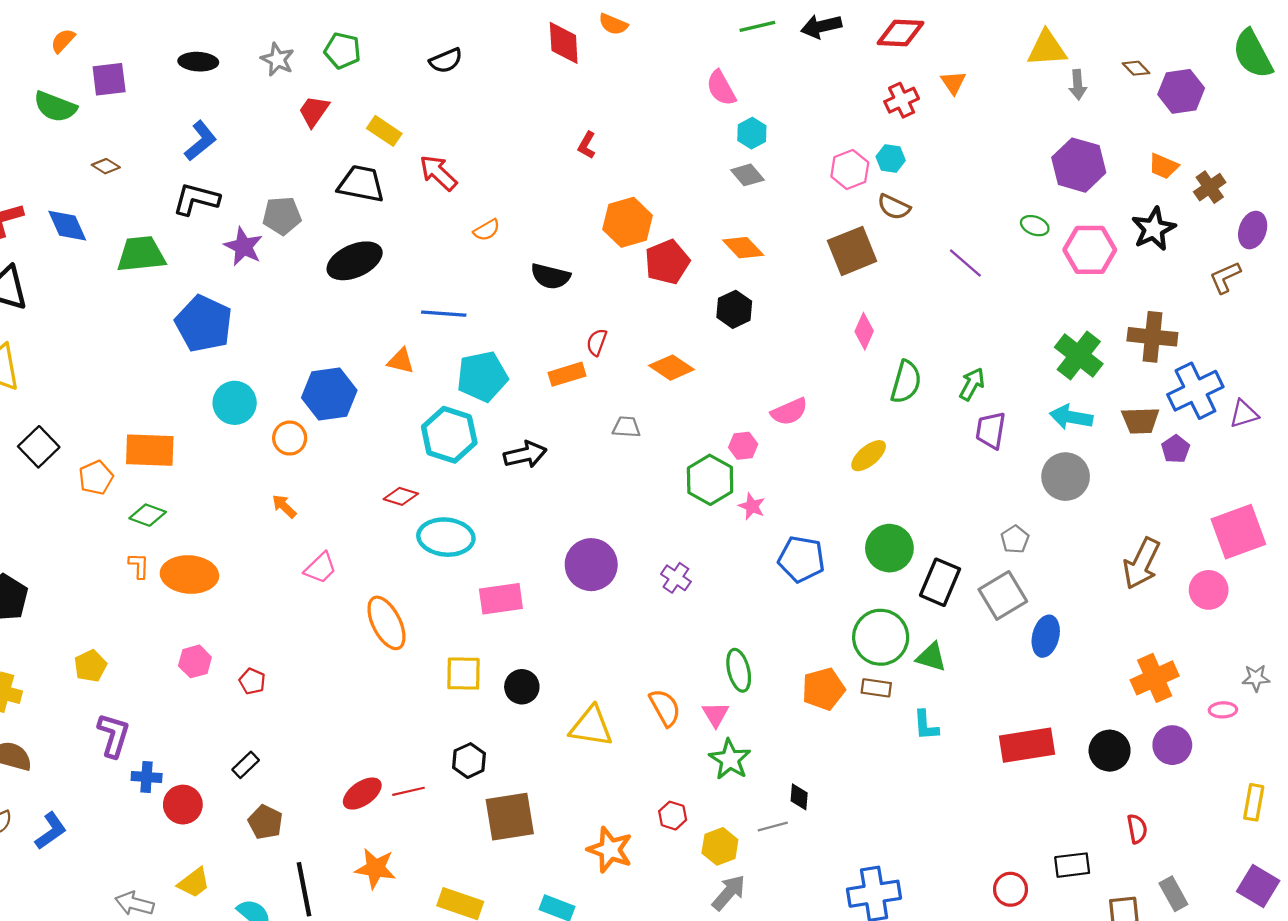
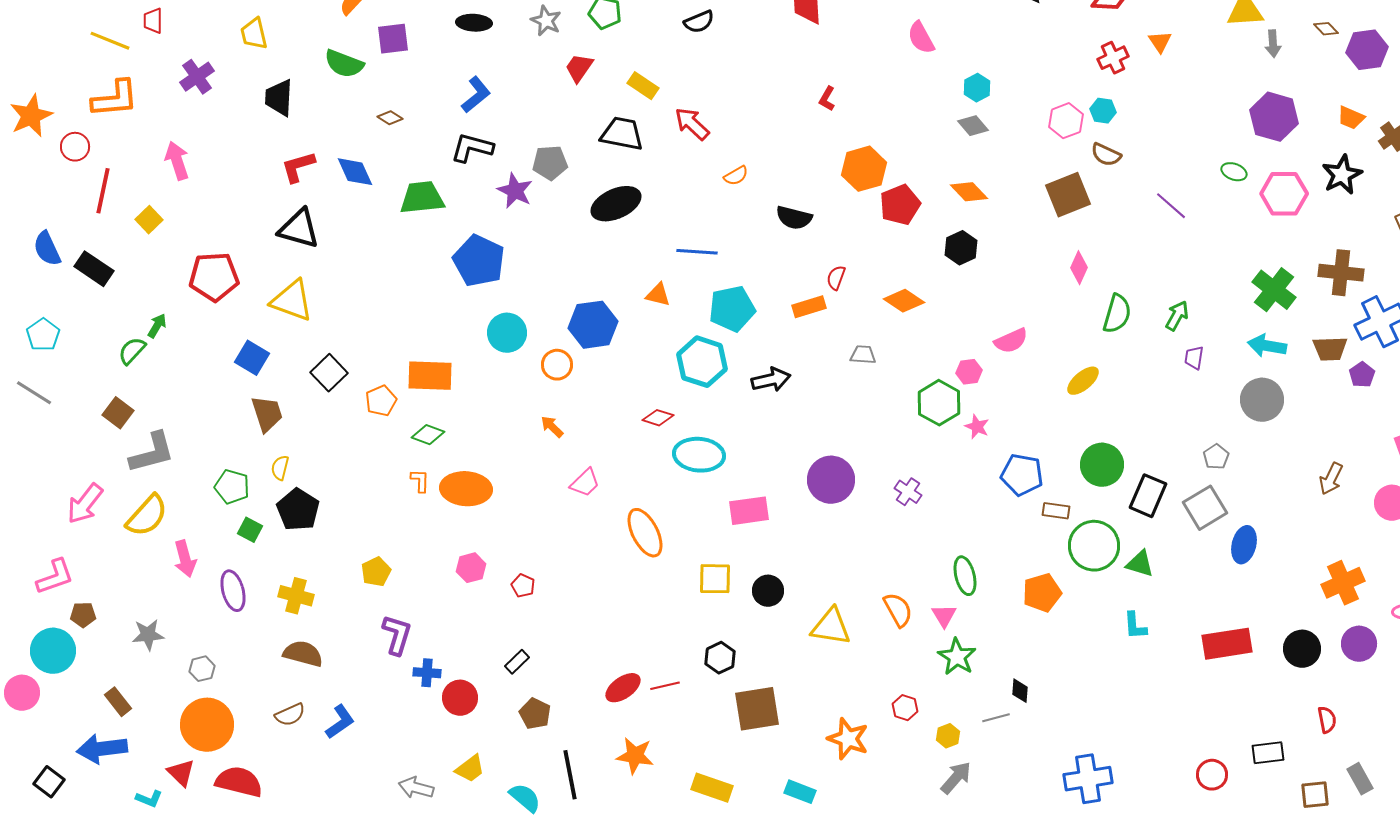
pink semicircle: (721, 88) -> (921, 38), moved
purple trapezoid: (991, 430) -> (1194, 358), size x0.7
brown arrow: (1141, 564) -> (1331, 479), size x0.7
brown rectangle: (876, 688) -> (1056, 511), moved
yellow hexagon: (720, 846) -> (948, 736), size x0.7

